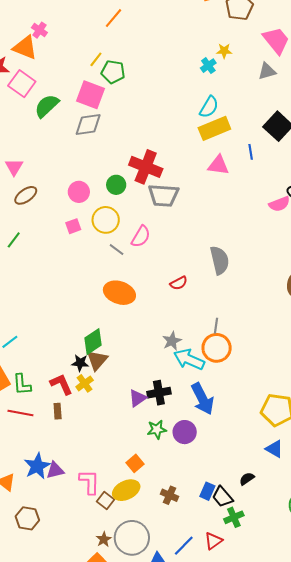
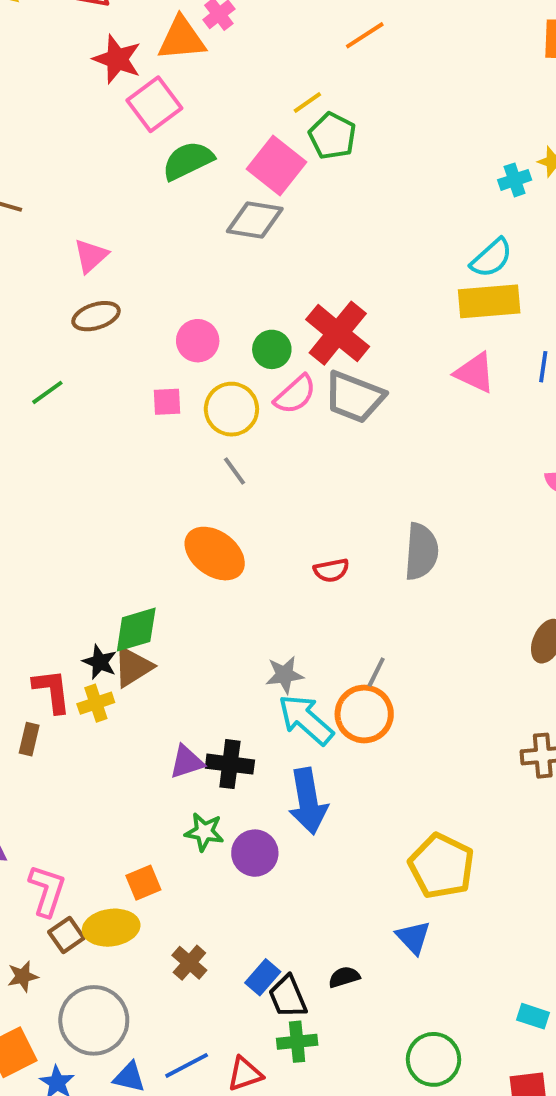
orange triangle: (25, 48) -> (182, 39), turned -44
pink semicircle: (141, 237) -> (295, 394), moved
brown star: (104, 539) -> (23, 976), moved

